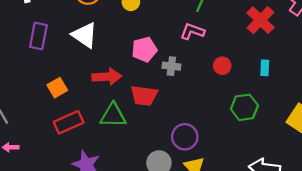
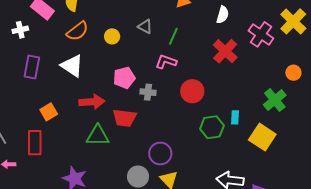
red circle: (222, 66) -> (192, 91), size x1.5
cyan rectangle: (265, 68) -> (235, 117), moved
red rectangle: (69, 122) -> (35, 143), moved, turned -65

